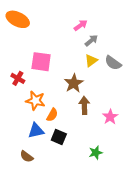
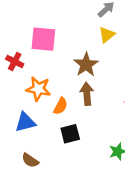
brown arrow: (84, 105) -> (87, 94), moved
blue triangle: (36, 131) -> (25, 122), moved
black square: (59, 137) -> (70, 134), turned -35

